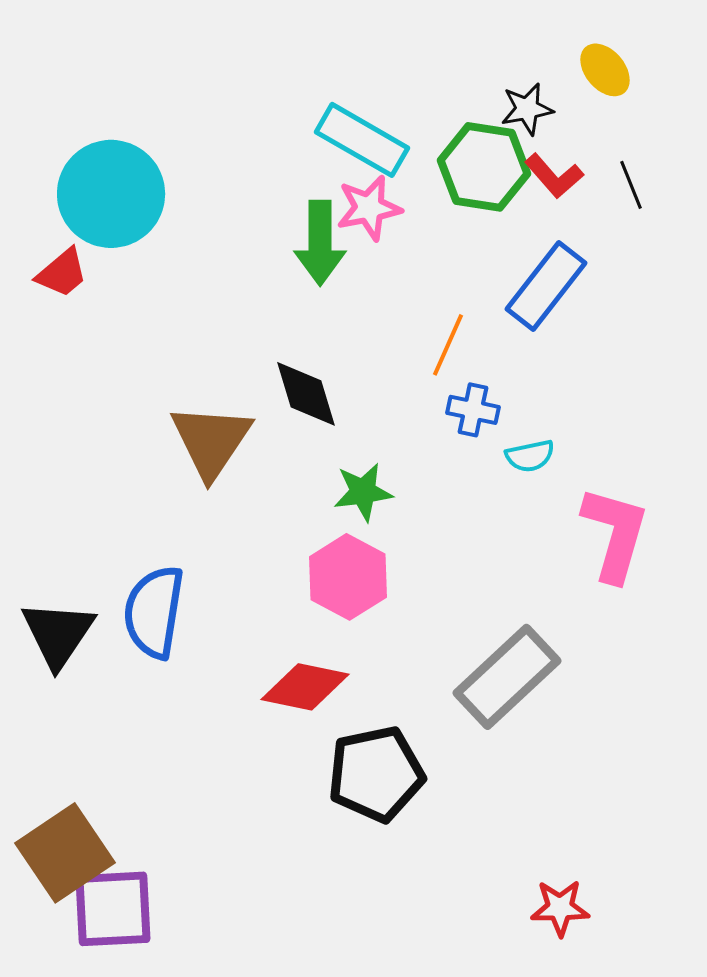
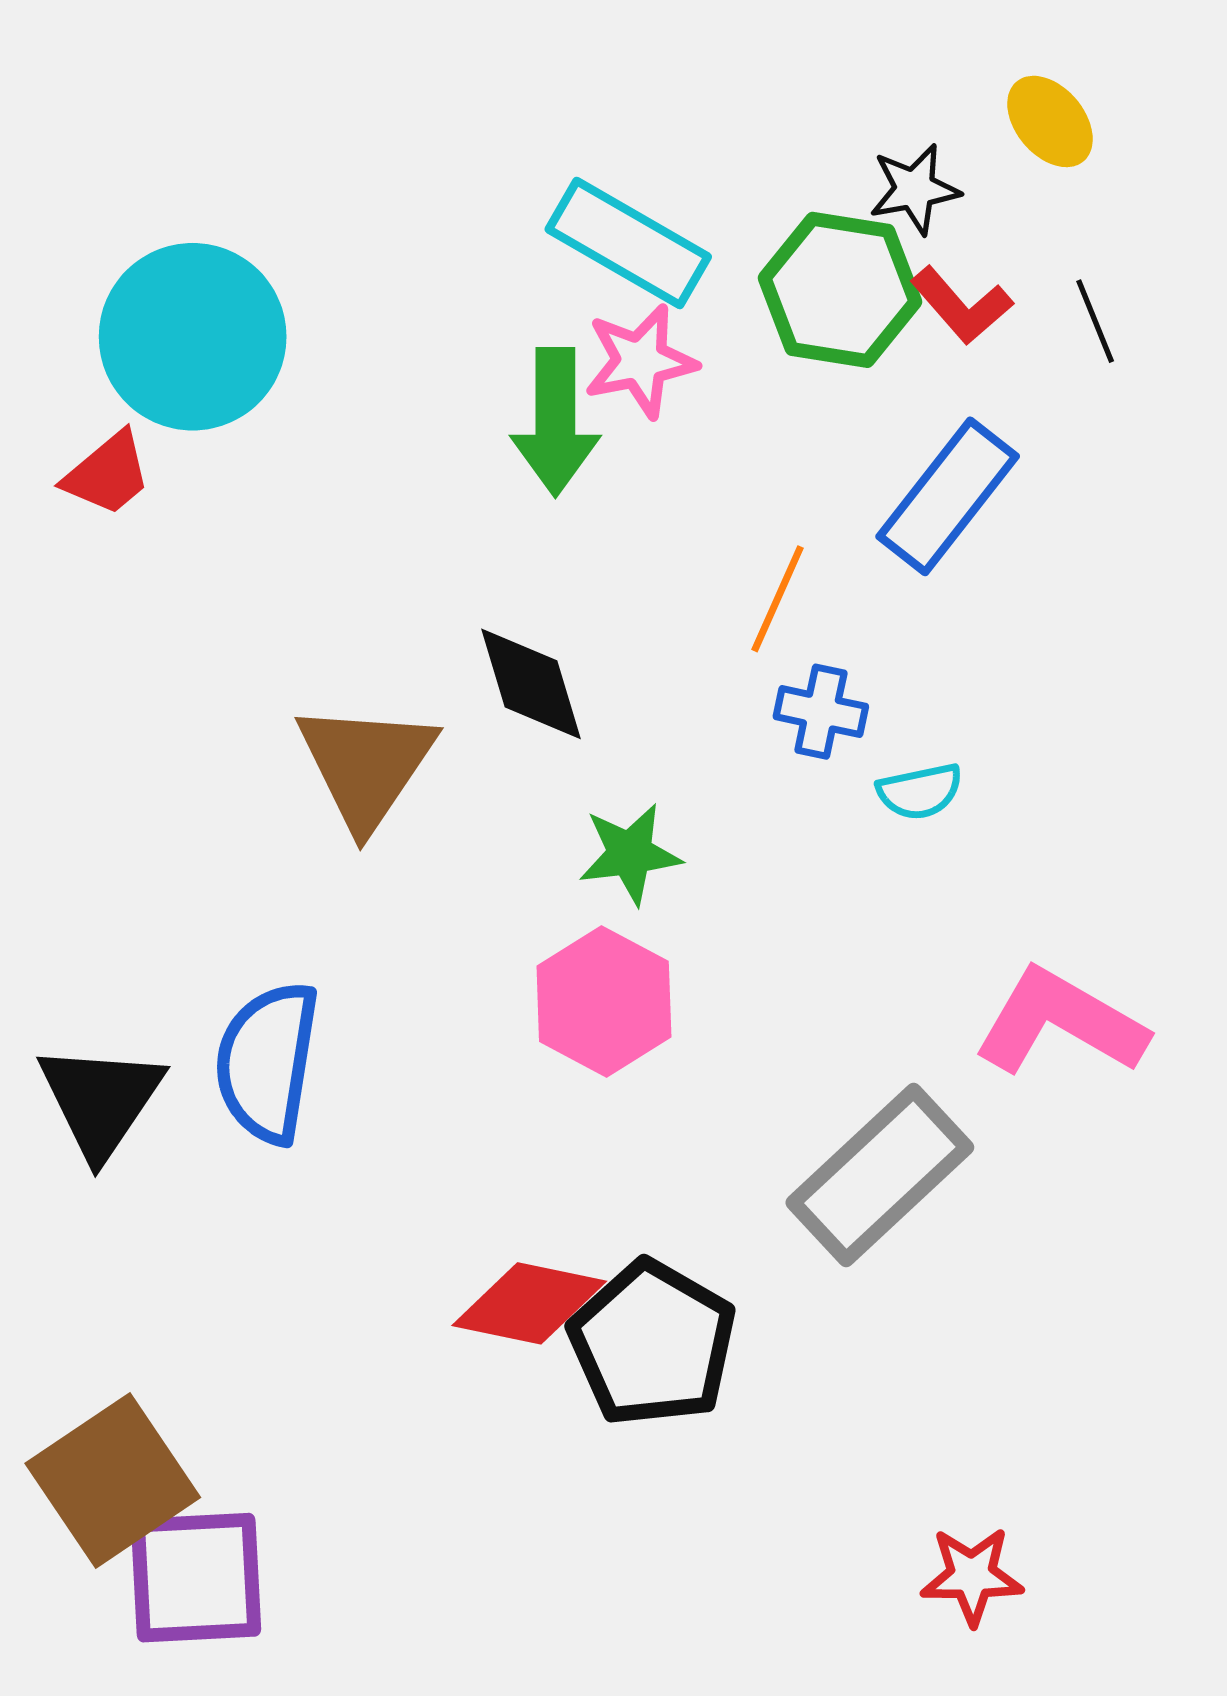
pink L-shape: (615, 534) -> (1060, 1022), moved, turned -76
red diamond: (305, 687) -> (529, 1303), moved
black pentagon: (376, 774) -> (653, 1343), turned -30

